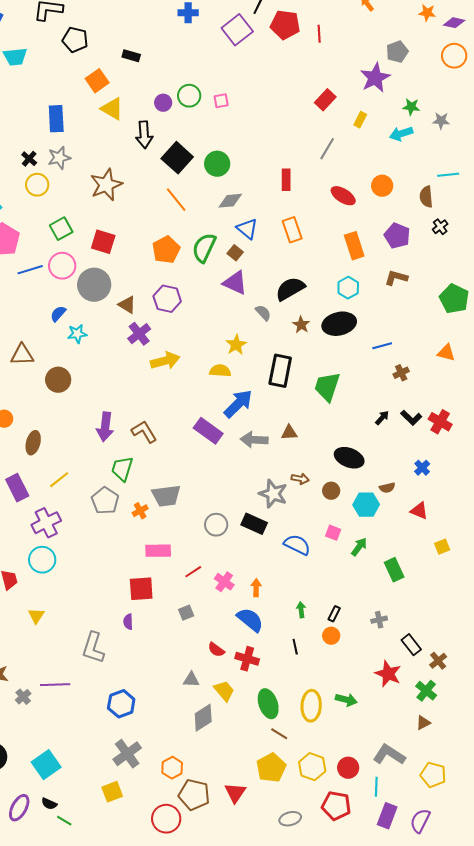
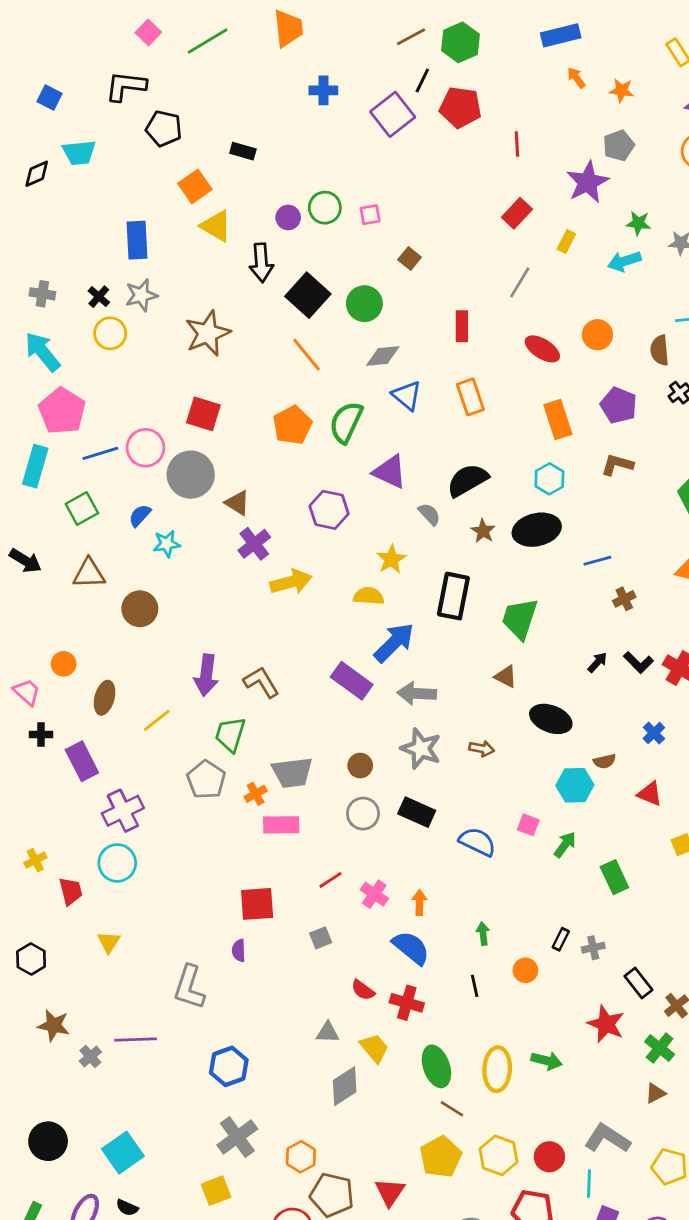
orange star: (427, 13) -> (621, 90), moved
red line: (319, 34) -> (517, 144), moved
green square: (61, 229) -> (82, 508), moved
brown square: (235, 253) -> (410, 258), moved
purple hexagon: (167, 299) -> (329, 510), moved
brown triangle: (289, 433) -> (506, 677), moved, turned 30
yellow line: (59, 480) -> (157, 720), moved
brown circle: (331, 491) -> (360, 766), moved
gray star: (273, 494) -> (421, 749), moved
pink rectangle: (158, 551) -> (281, 825), moved
black rectangle: (334, 614) -> (561, 939), moved

